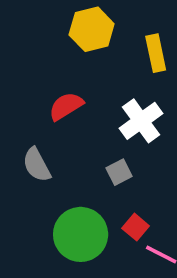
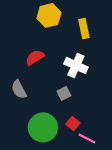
white cross: (141, 121) -> (76, 65), turned -30

